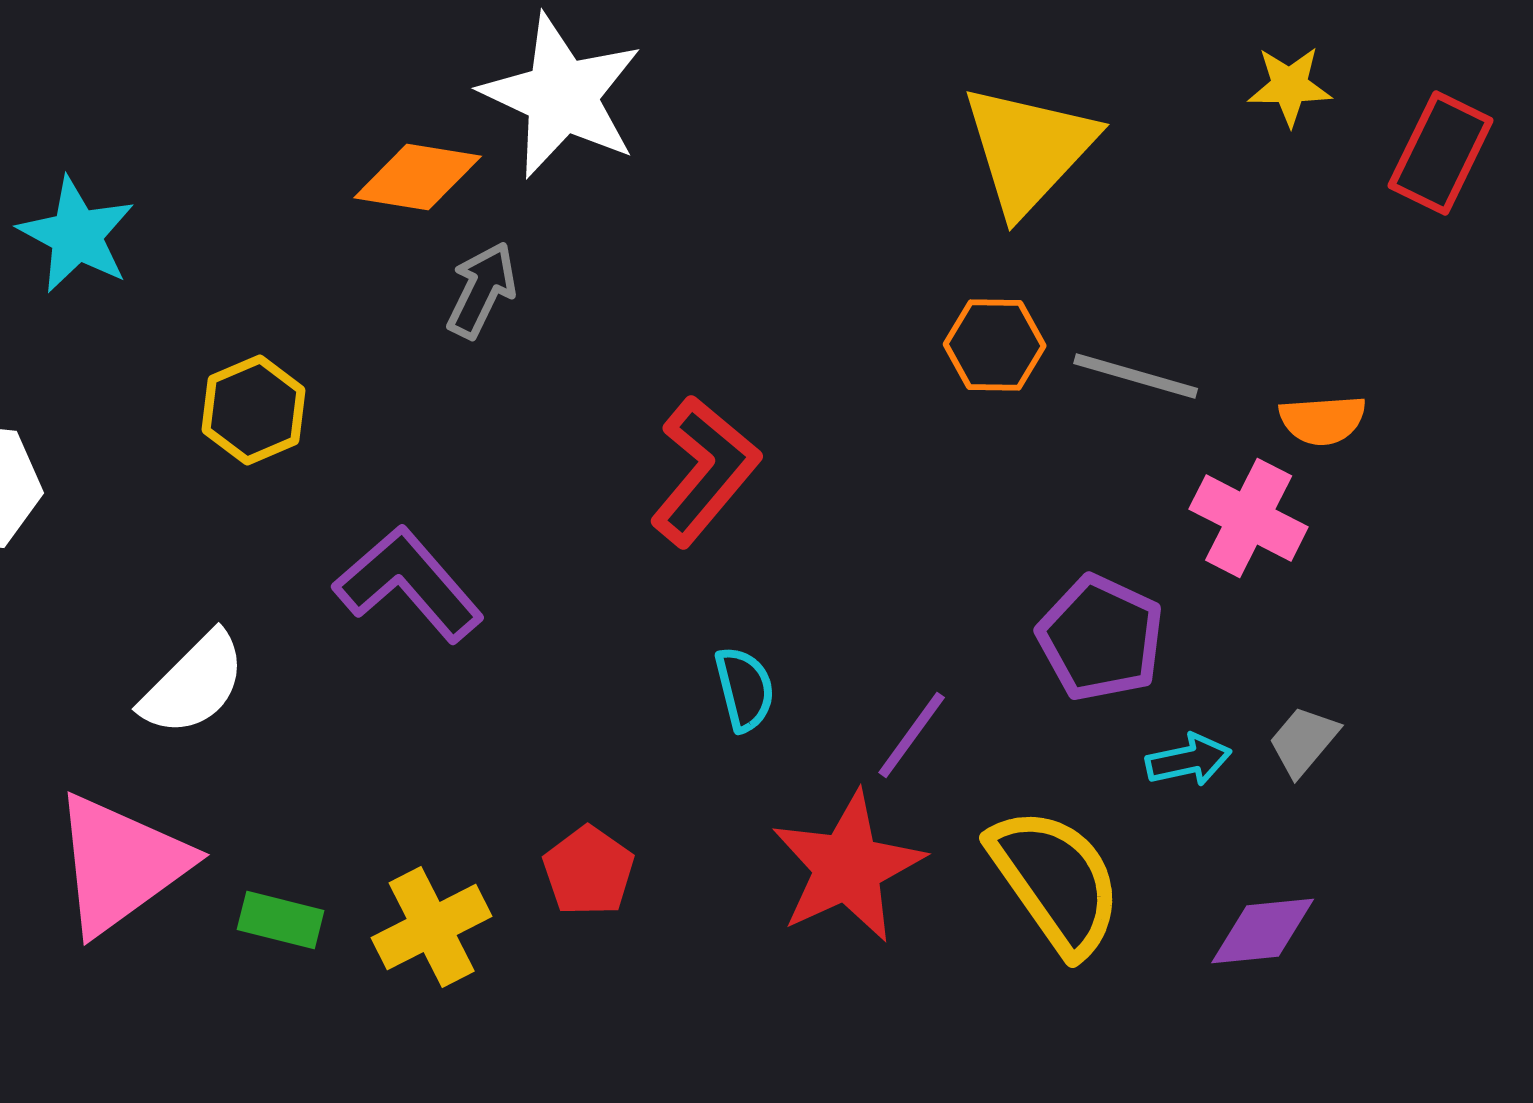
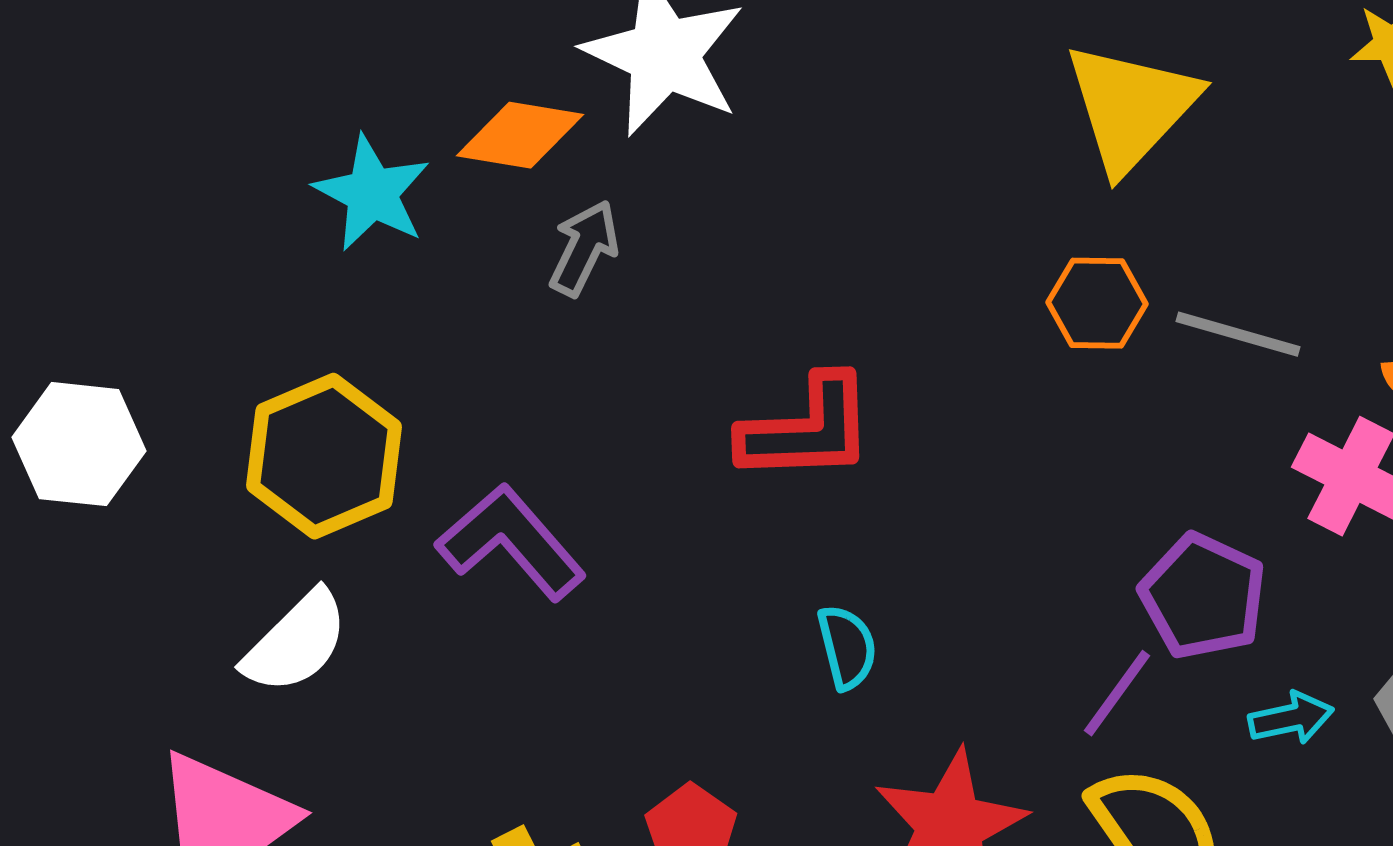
cyan star: (77, 235) -> (372, 193), moved
yellow hexagon: (254, 410) -> (324, 456), moved, size x1.5
red L-shape: (705, 471) -> (807, 429), turned 48
purple line: (912, 735) -> (1117, 693), moved

